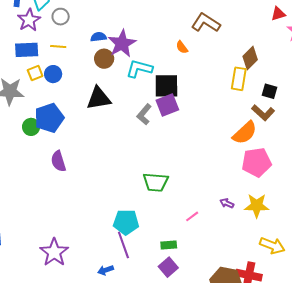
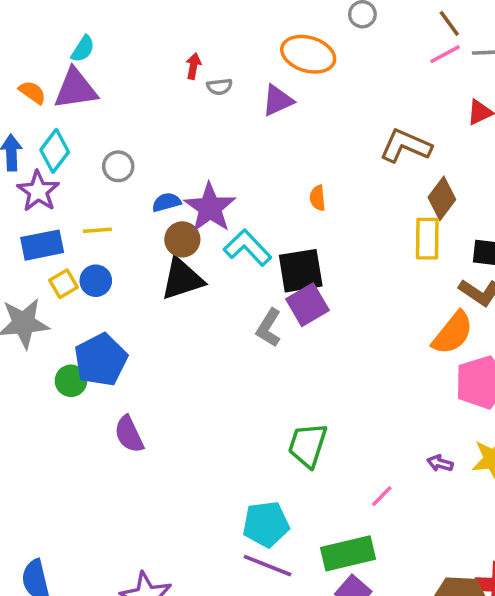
gray circle: (61, 17) -> (118, 166), moved
brown L-shape: (206, 23) -> (406, 146), moved
orange semicircle: (182, 47) -> (318, 198), turned 40
cyan L-shape: (139, 69) -> (248, 248), turned 40
black triangle: (99, 98) -> (182, 279), moved
green trapezoid: (156, 182) -> (308, 445), turned 112
purple line: (123, 245) -> (268, 566), turned -40
green rectangle: (169, 245) -> (348, 553), size x1.8

